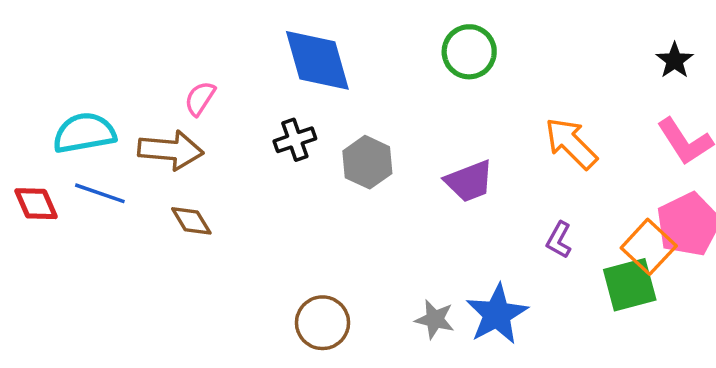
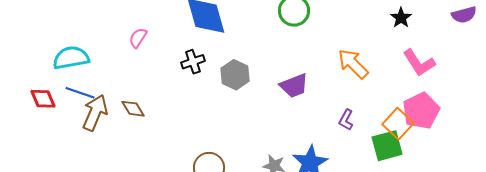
black star: (675, 60) -> (401, 18), moved
brown arrow: (171, 150) -> (95, 113), moved, turned -72

